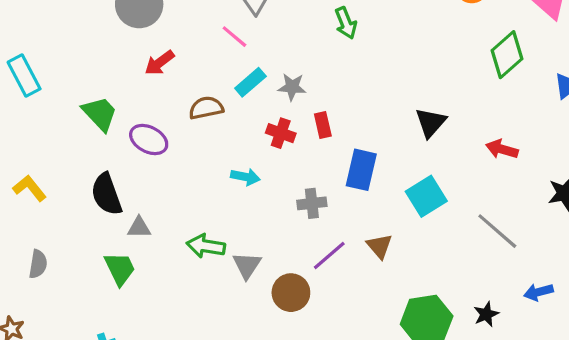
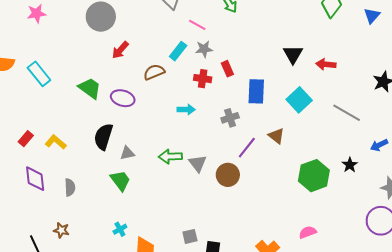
pink line: (234, 37) -> (197, 25), moved
red arrow: (502, 149) -> (326, 64), moved
black semicircle: (106, 194) -> (103, 137), turned 48

